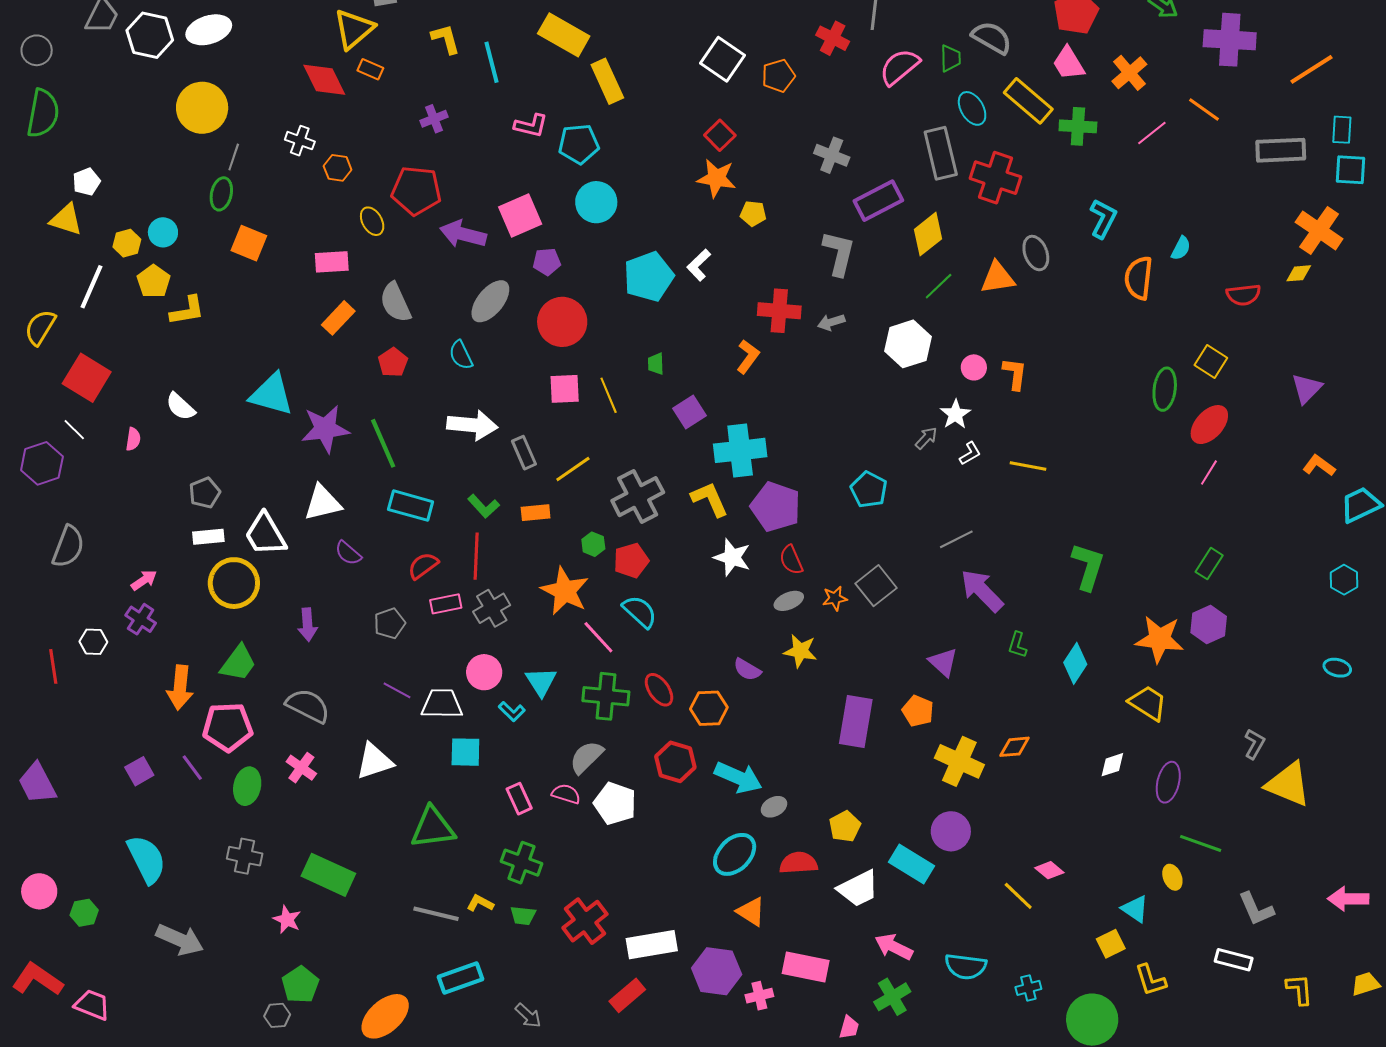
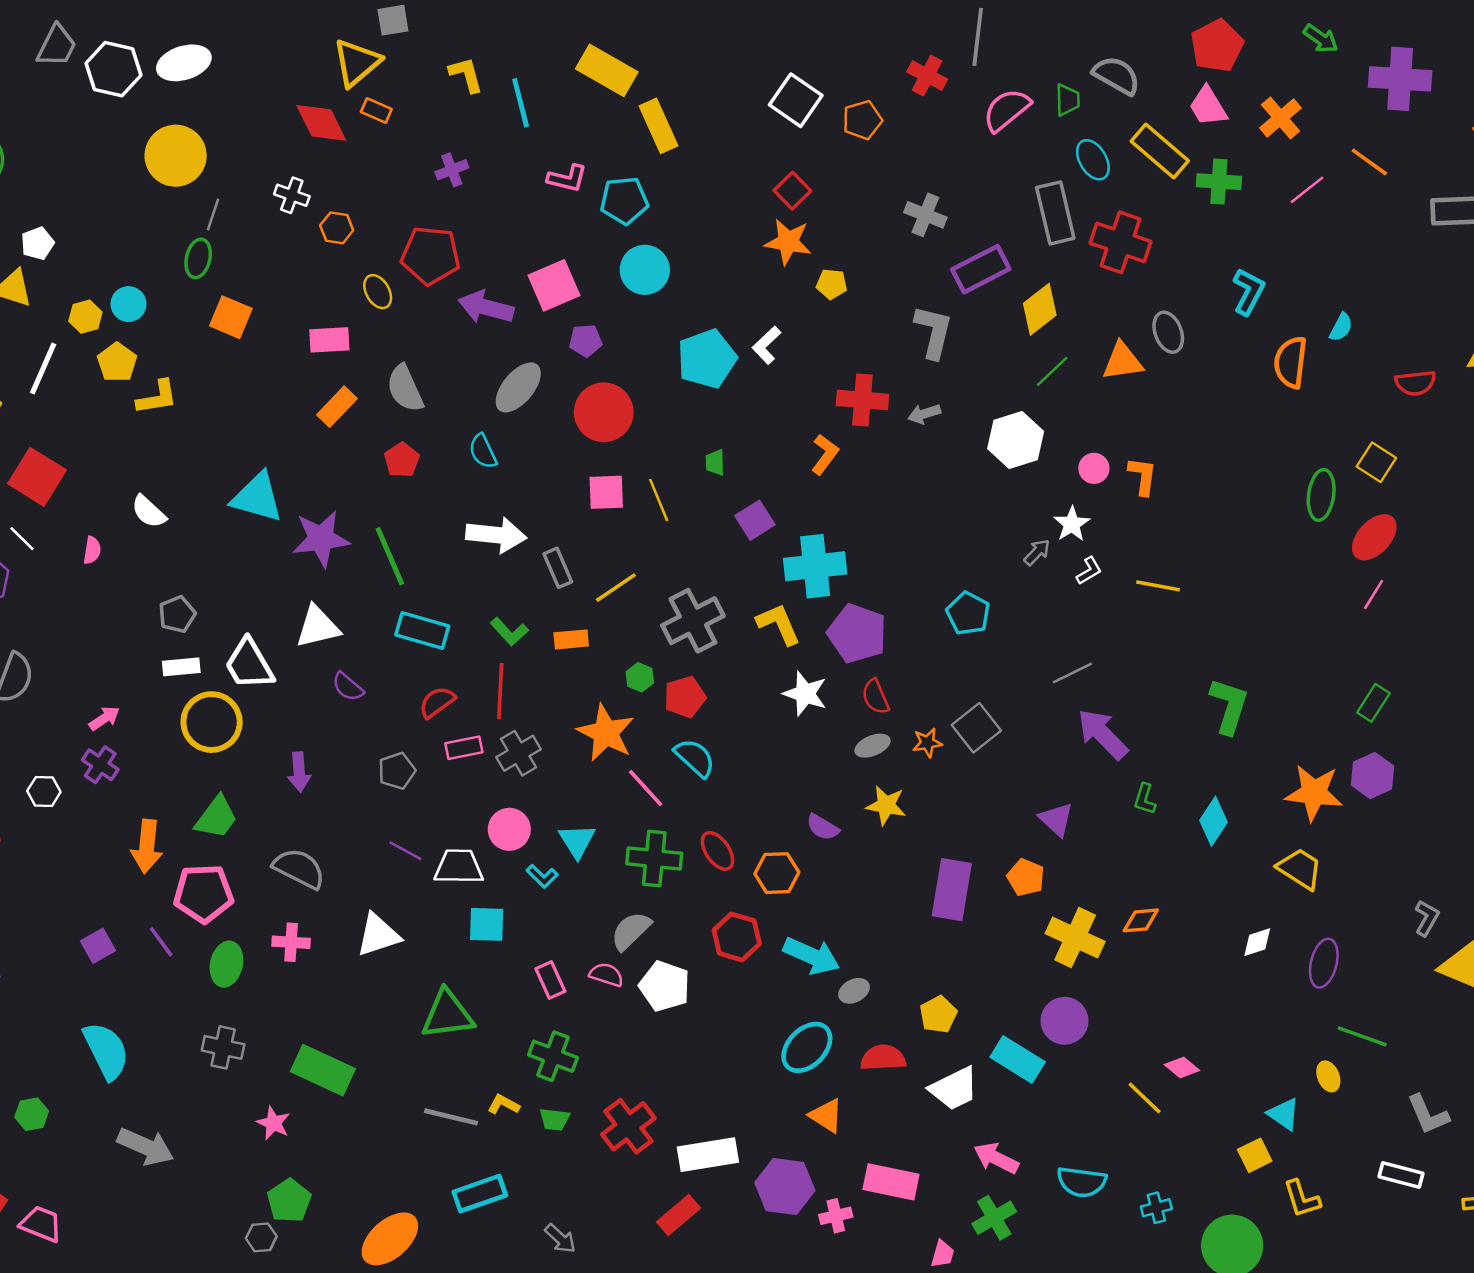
pink cross: (301, 768) -> (291, 942), turned -32

